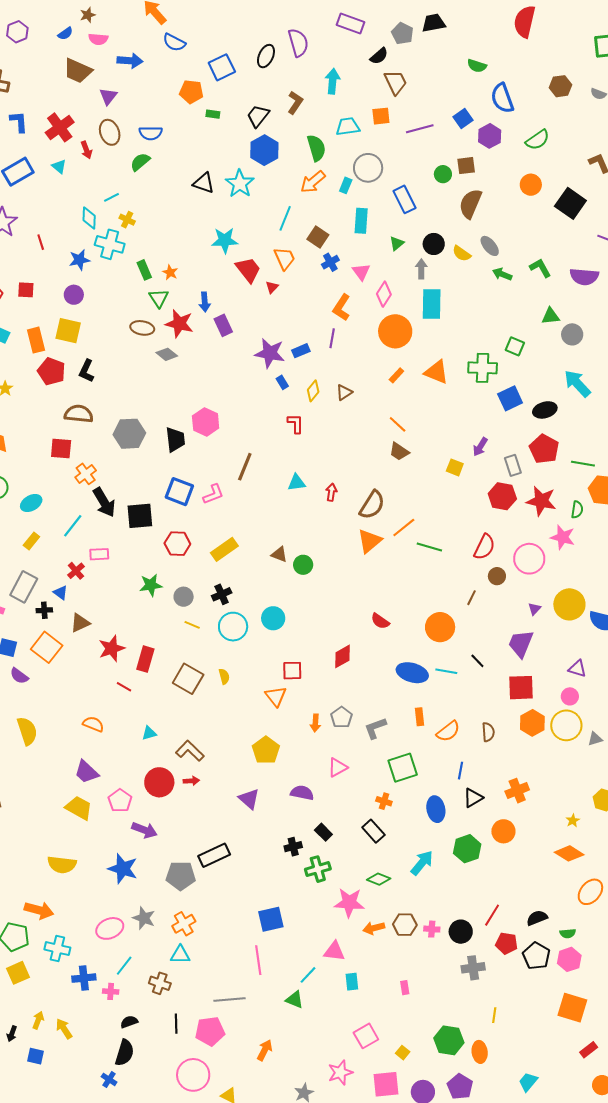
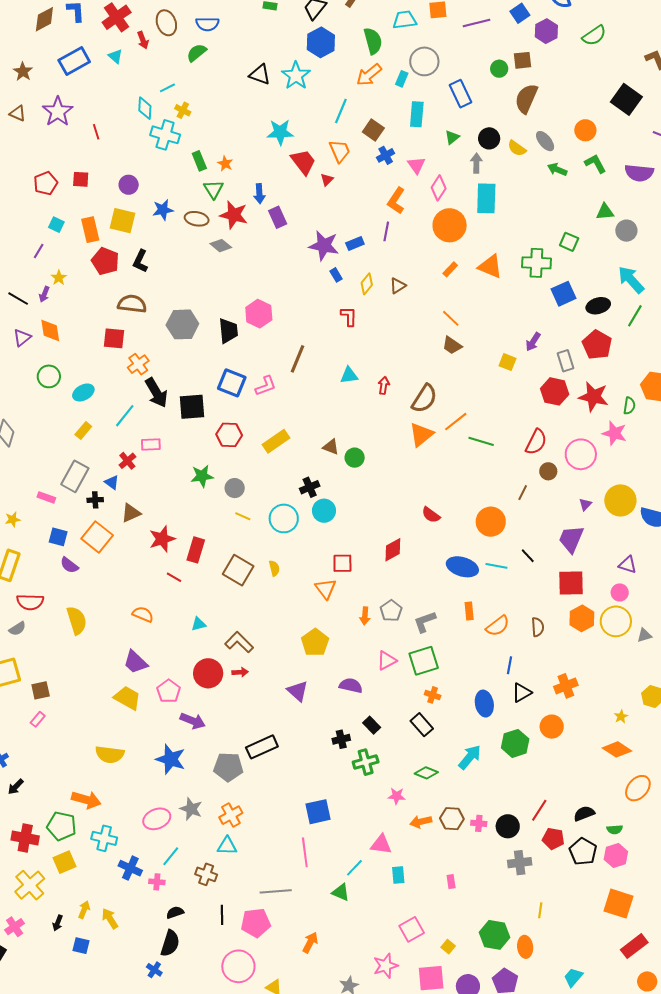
orange circle: (531, 185) -> (585, 130), moved
blue star: (79, 260) -> (163, 210), moved
green line: (583, 464) -> (635, 316), moved, turned -70
black cross: (222, 594) -> (310, 487), moved
green square: (403, 768) -> (424, 661), moved
pink star: (349, 903) -> (397, 796), size x0.6
blue cross: (84, 978) -> (130, 868), turned 30
red rectangle: (589, 1050) -> (634, 946), size x1.5

